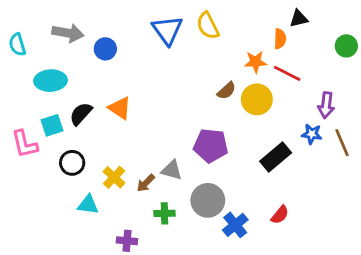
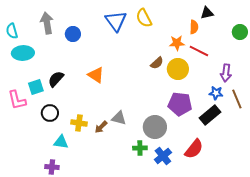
gray arrow: (68, 33) -> (47, 23), turned -110
cyan ellipse: (51, 81) -> (23, 53), moved
orange triangle: (120, 108) -> (96, 75), moved
purple pentagon: (211, 146) -> (180, 104), moved
black rectangle: (276, 157) -> (210, 115), moved
yellow cross: (114, 177) -> (79, 123), turned -35
gray circle: (208, 200) -> (155, 127), moved
green cross: (164, 213) -> (140, 148), moved
red semicircle: (280, 215) -> (194, 149), size x1.5
purple cross: (127, 241) -> (52, 167), moved

